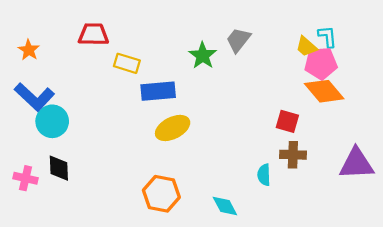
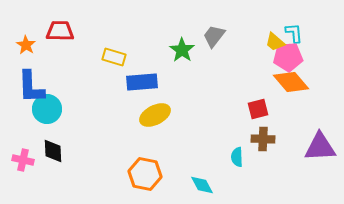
red trapezoid: (93, 34) -> (60, 31), moved
blue L-shape: (34, 97) -> (31, 87), turned 45
red square: (287, 121) -> (258, 109), turned -30

